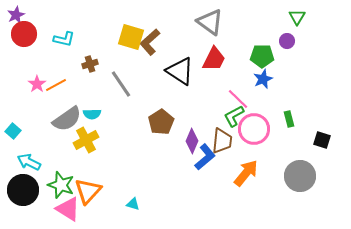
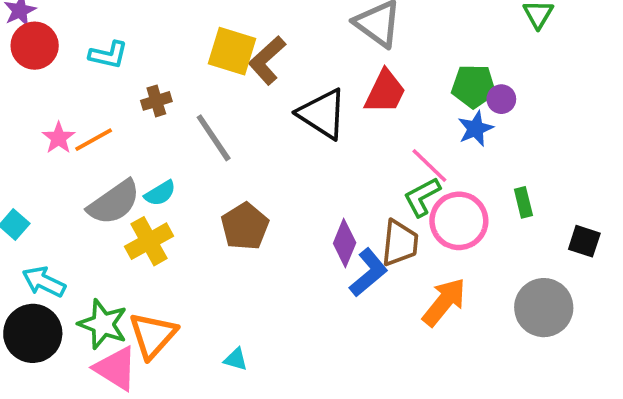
purple circle: (287, 41) -> (501, 99), moved
cyan semicircle: (92, 114) -> (160, 193), turned -30
brown pentagon: (161, 122) -> (245, 226), moved

